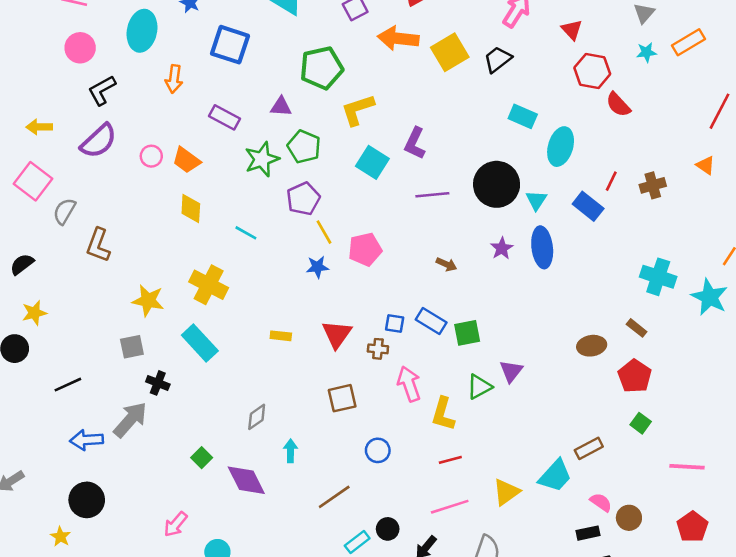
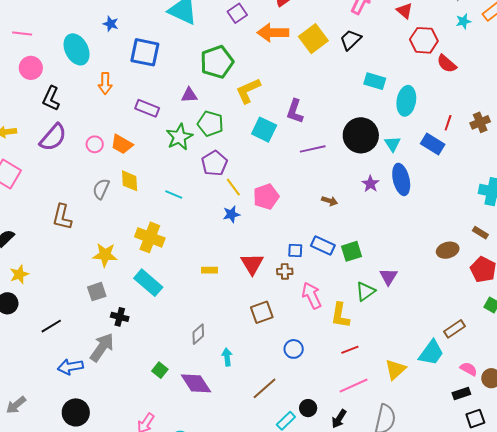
cyan ellipse: (142, 31) -> (77, 49), turned -32
black L-shape: (102, 90) -> (51, 98), turned -30
gray semicircle: (64, 211) -> (101, 189), moved

